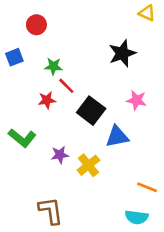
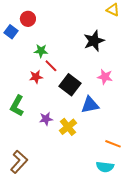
blue square: (14, 57) -> (11, 32), moved, turned -32
green L-shape: (22, 138) -> (17, 106), turned 80
brown L-shape: (51, 211) -> (19, 162), moved, turned 50

